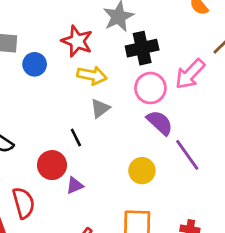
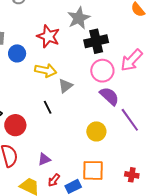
yellow arrow: (92, 75) -> (46, 70), moved
red circle: (52, 165) -> (15, 125), moved
purple triangle: (75, 185) -> (44, 159), moved

